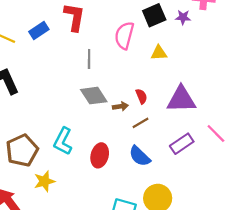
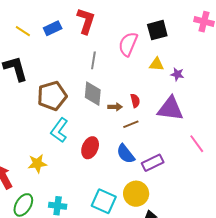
purple star: (183, 17) -> (177, 74), moved
gray diamond: (94, 96) -> (93, 94), turned 30
purple rectangle: (182, 144) -> (153, 163), moved
brown pentagon: (22, 150) -> (52, 96), moved

